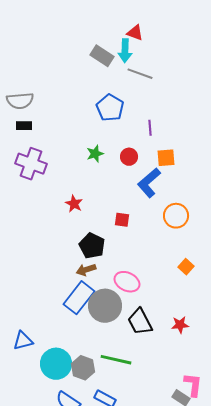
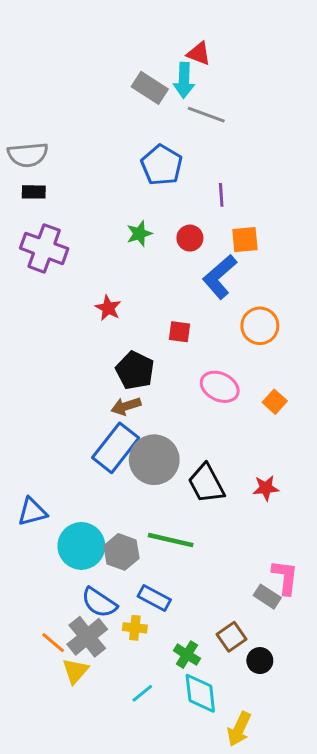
pink ellipse: (127, 282) -> (220, 387), moved

